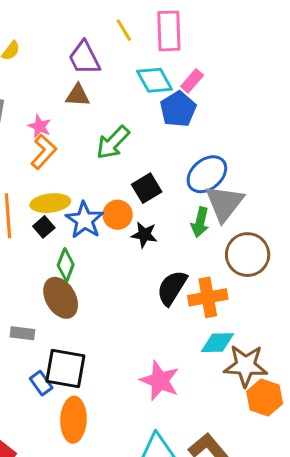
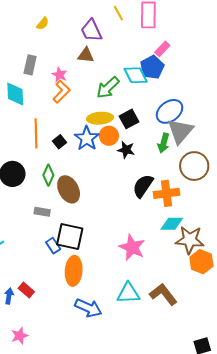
cyan diamond: (154, 80) -> (136, 75), moved
yellow ellipse: (50, 203) -> (100, 118), moved
green diamond: (66, 265) -> (48, 175), moved

